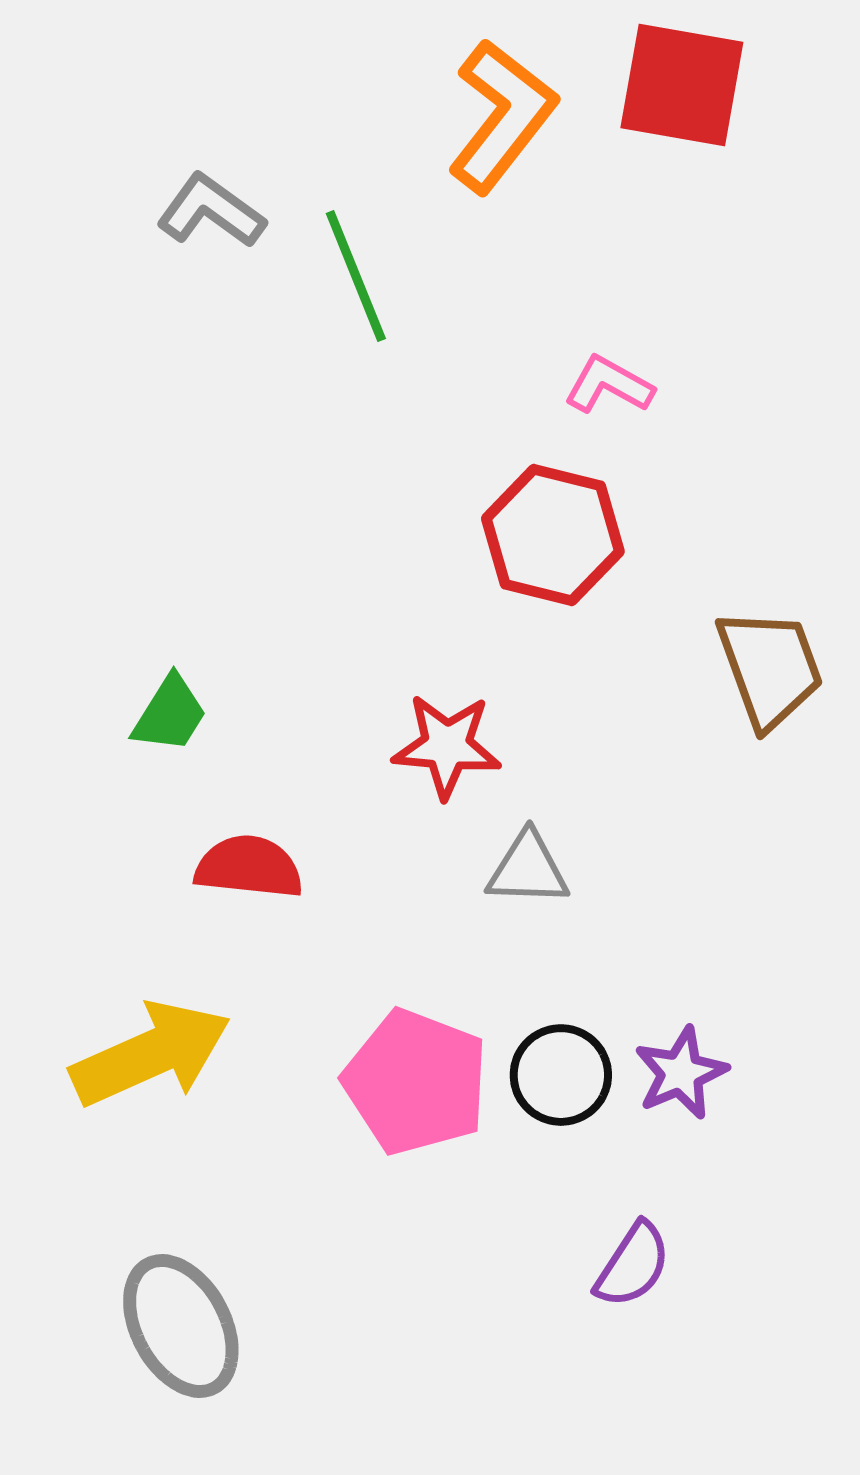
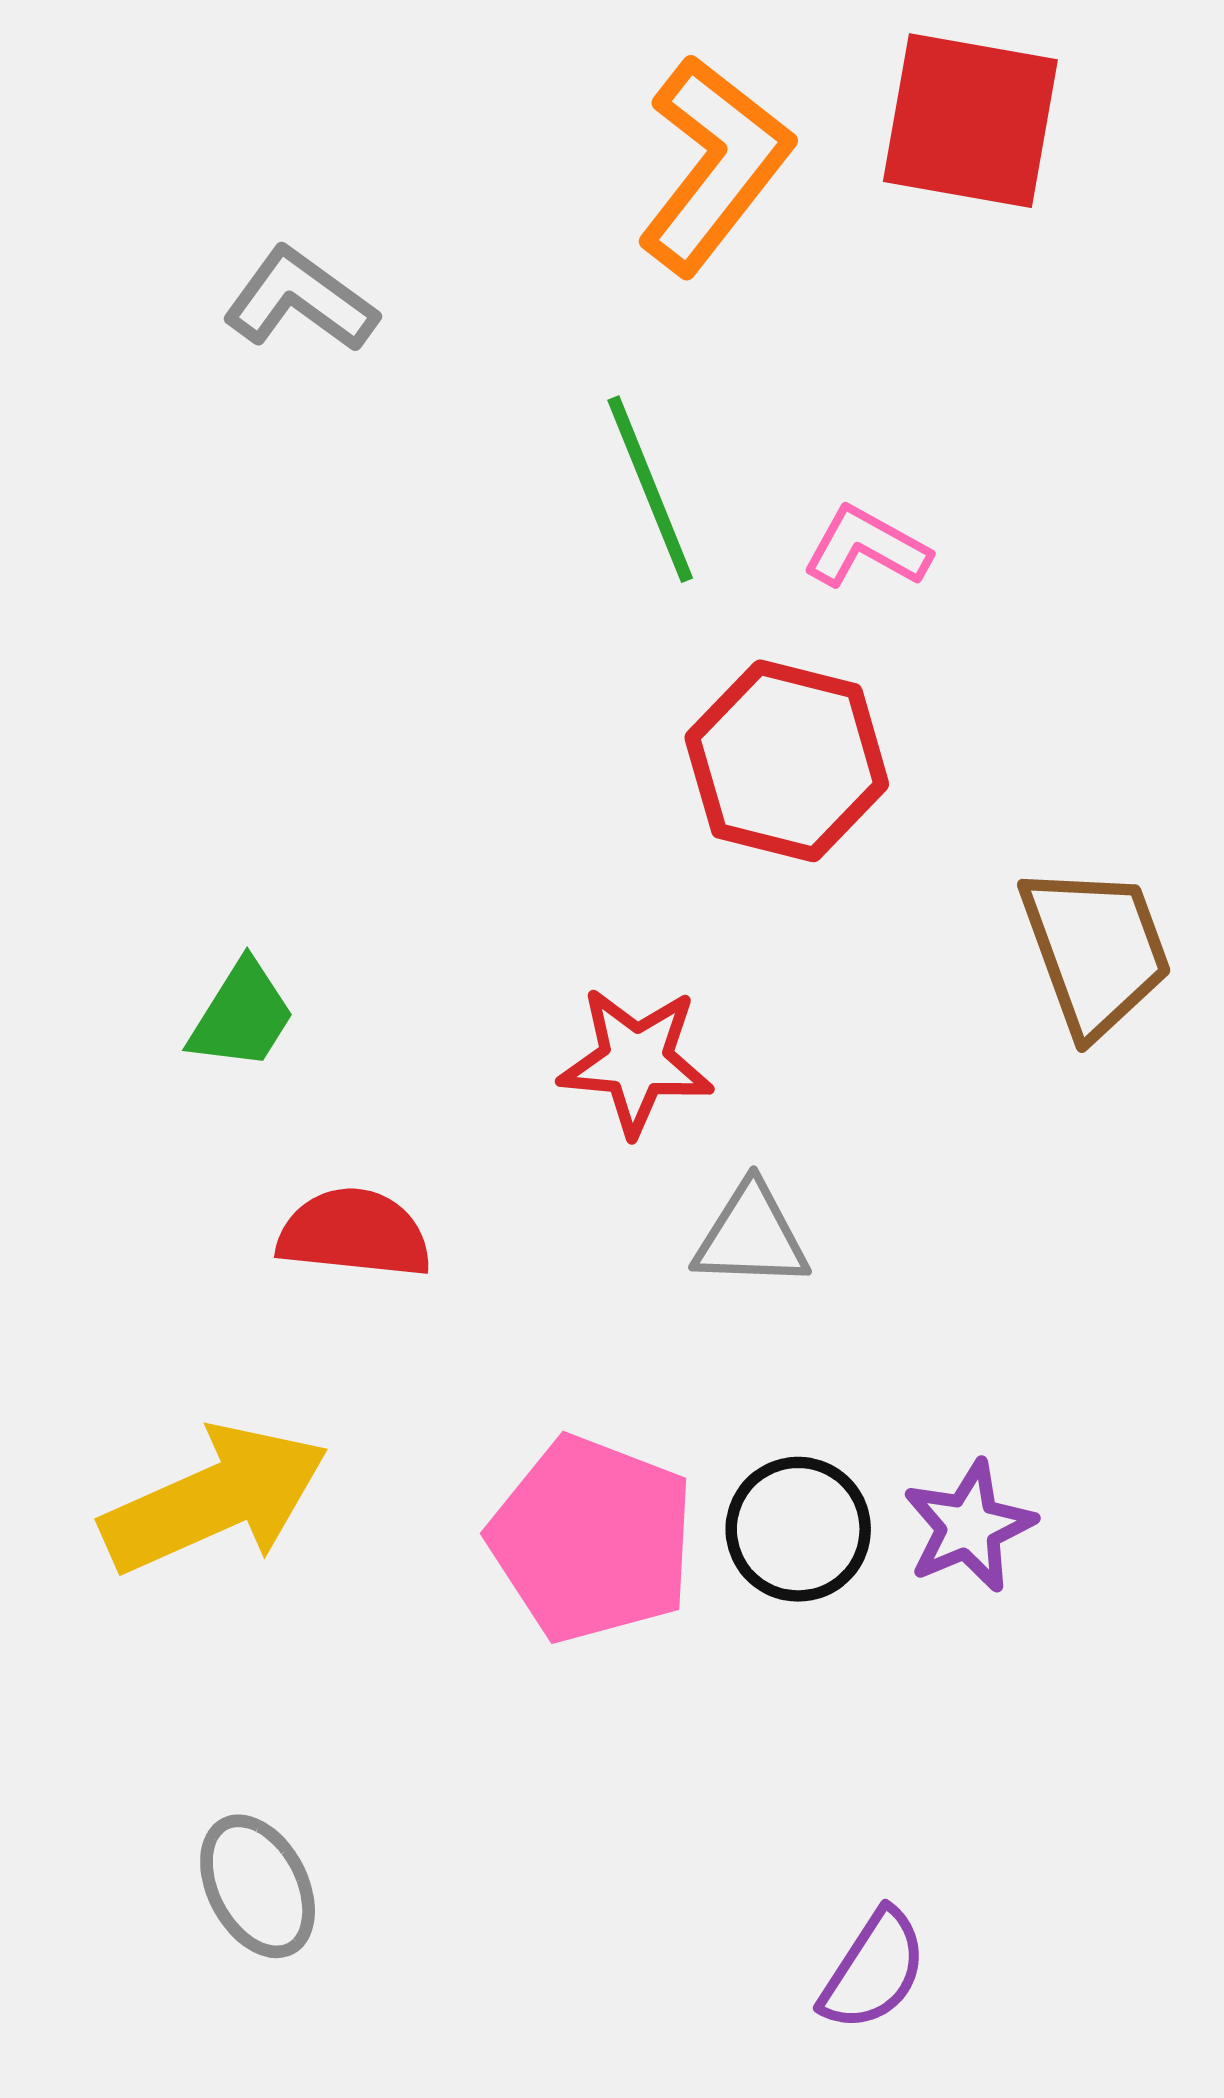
green line: (356, 276) -> (650, 489), moved
purple semicircle: (633, 1265) -> (874, 1970), moved
gray ellipse: (181, 1326) -> (258, 1886), size x0.7

